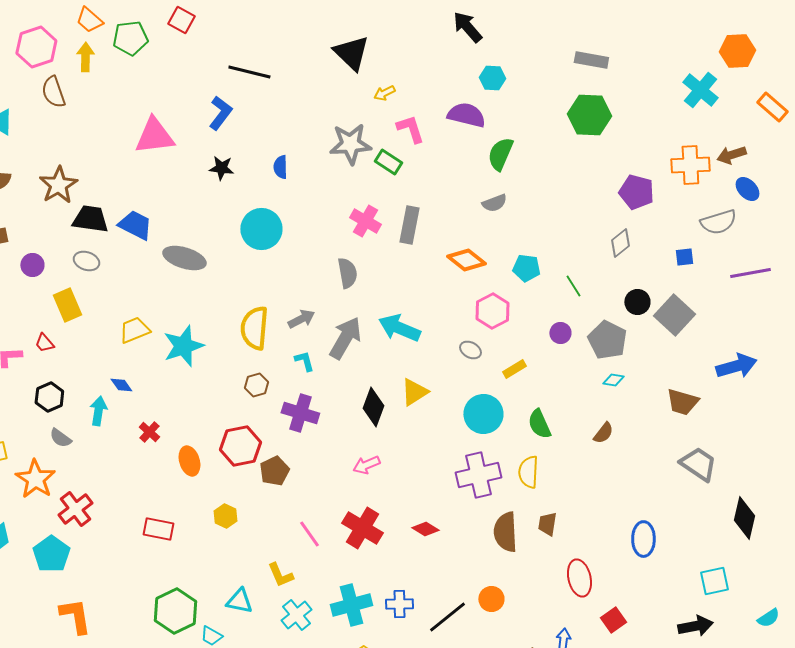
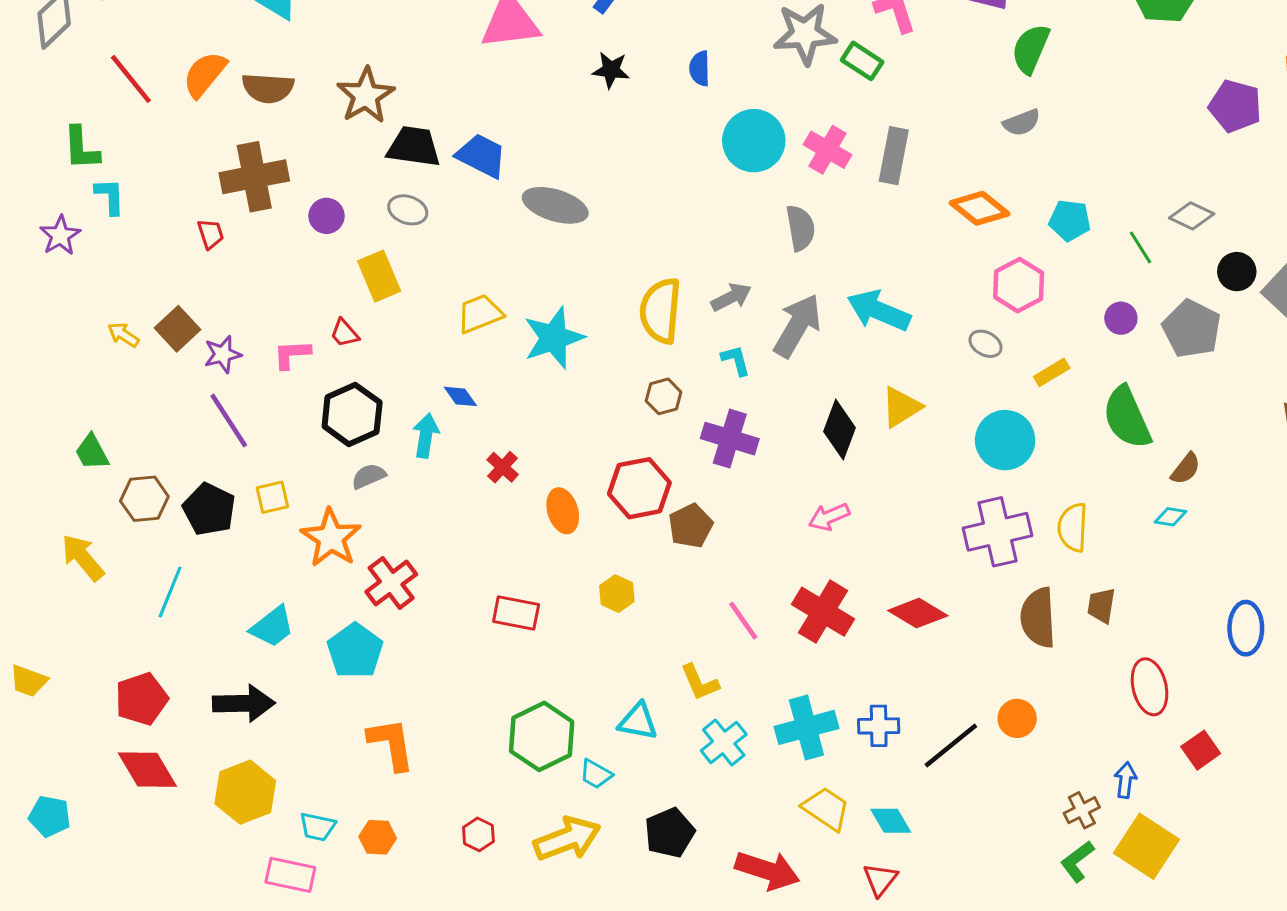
cyan circle: (261, 229) -> (754, 141), moved
gray diamond: (620, 243) -> (1192, 216), moved, turned 64
cyan diamond: (613, 380) -> (1171, 517), moved
black hexagon: (49, 397) -> (352, 414), size x1.4
green semicircle: (539, 424) -> (1127, 417), moved, size x1.4
gray semicircle: (60, 438) -> (369, 476), turned 120
red diamond: (425, 529) -> (918, 613), size x1.4

